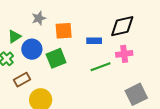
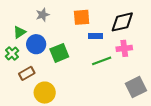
orange square: (64, 31) -> (82, 17), moved

